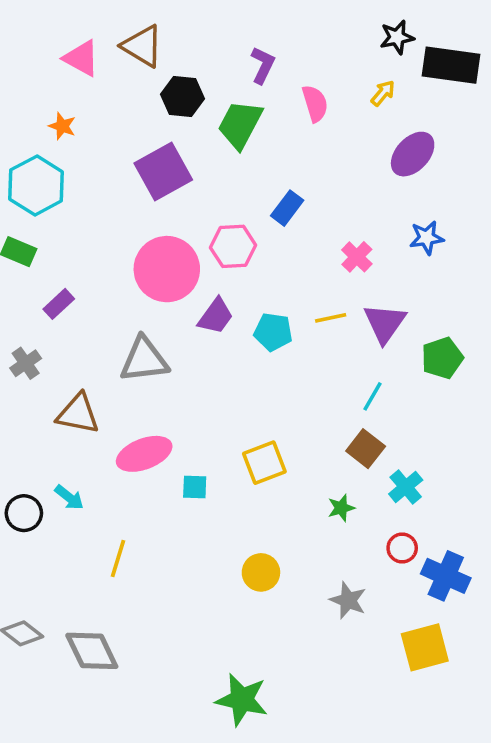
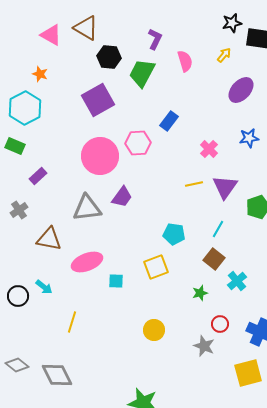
purple trapezoid: (216, 316) -> (122, 197), moved
cyan pentagon: (273, 332) -> (174, 234), moved
red circle: (402, 548) -> (220, 324), moved

